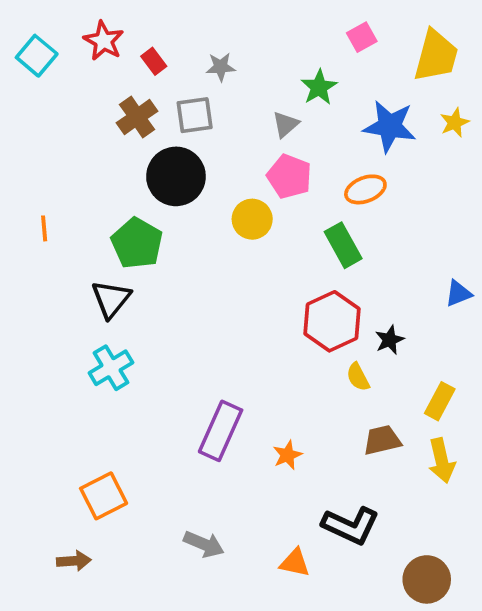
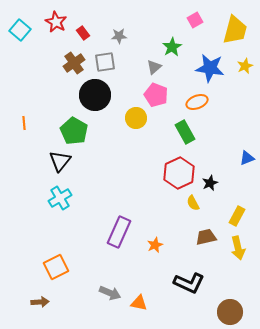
orange triangle: (295, 563) -> (139, 303), moved

